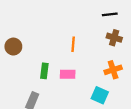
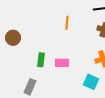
orange line: (73, 44) -> (67, 23), moved

